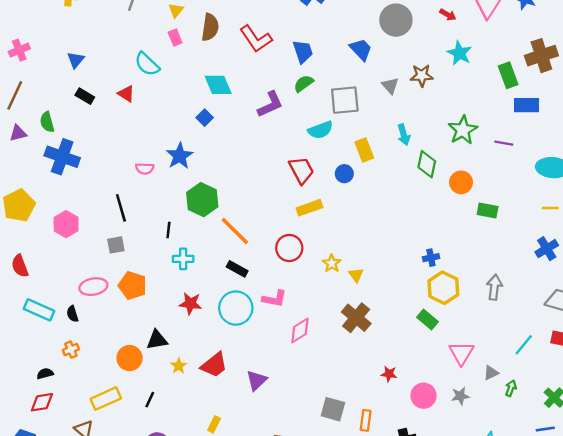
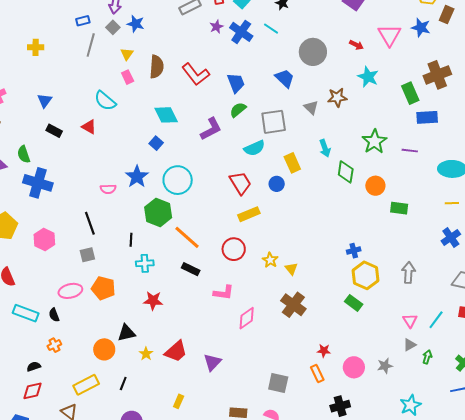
cyan circle: (236, 308) -> (178, 180), moved
pink triangle: (461, 353) -> (410, 321), moved, size x0.7
orange rectangle: (366, 420) -> (317, 373), moved, turned -30

